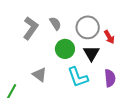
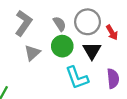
gray semicircle: (55, 23) -> (60, 24), moved
gray triangle: (40, 75) -> (32, 53), moved, turned 42

